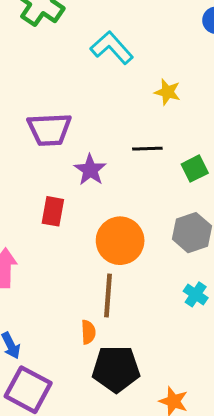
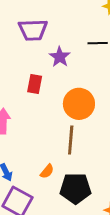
orange semicircle: (88, 332) -> (47, 171), moved, turned 42

